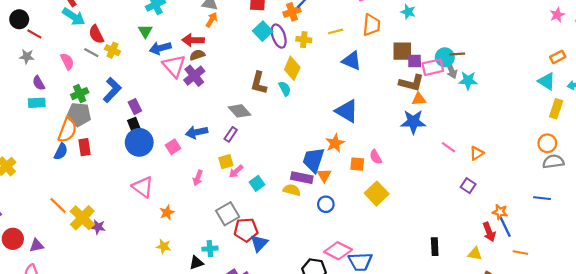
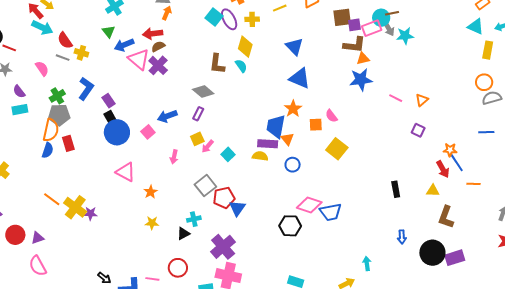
blue triangle: (352, 61) -> (294, 46), moved, turned 30

